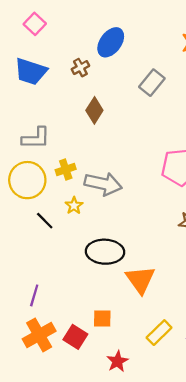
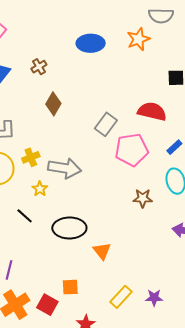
blue ellipse: (111, 42) -> (91, 43), moved, turned 56
gray rectangle: (152, 83) -> (106, 124), moved
black line: (45, 221) -> (25, 216), moved
orange triangle: (140, 280) -> (102, 251), size x0.7

